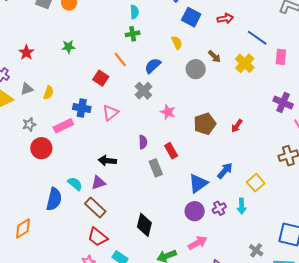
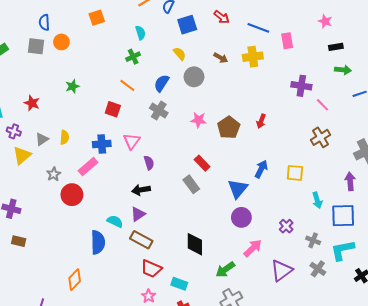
cyan semicircle: (134, 12) -> (140, 33), moved
blue square: (191, 17) -> (187, 25), turned -30
red arrow: (225, 18) -> (222, 17), turned 63
yellow cross: (245, 63) -> (253, 57), turned -36
gray circle: (196, 69) -> (194, 77), moved
pink star: (168, 112) -> (199, 120), moved
purple semicircle: (143, 142) -> (149, 163), moved
yellow square: (256, 183) -> (295, 173), turned -30
cyan arrow: (242, 206) -> (317, 200), moved
purple cross: (219, 208) -> (286, 226), moved

